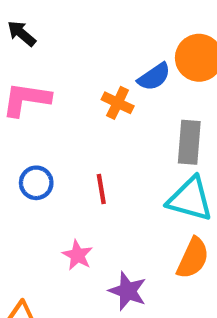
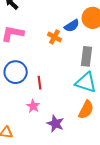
blue circle: (36, 183) -> (16, 72), size x1.5
red line: (101, 189) -> (40, 83), moved

